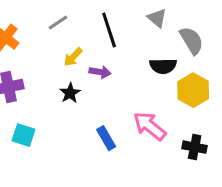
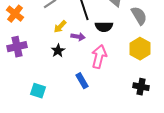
black semicircle: (163, 66) -> (104, 27), moved
pink arrow: (150, 126) -> (99, 57), moved, turned 65
cyan square: (24, 135) -> (38, 91), moved

